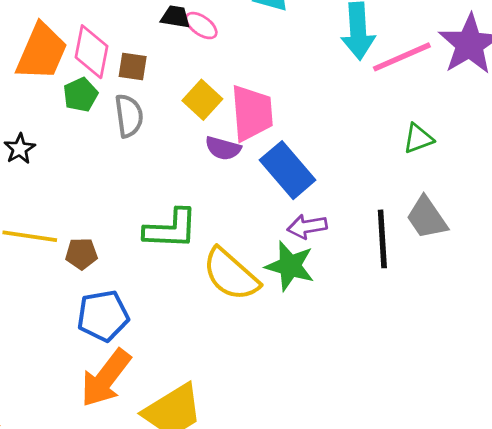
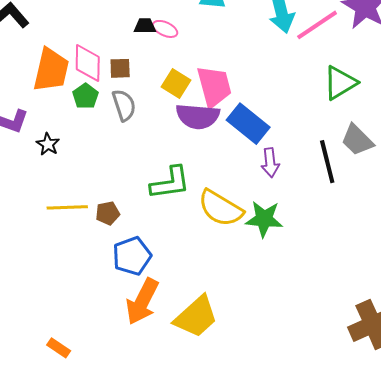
green triangle: (418, 139) -> (340, 83), size x1.5
purple semicircle: (223, 148) -> (198, 116), size x1.6
purple arrow: (307, 226) -> (270, 163), turned -76
green star: (290, 266) -> (264, 219), moved

